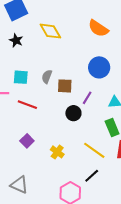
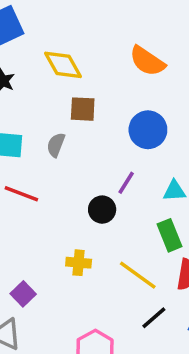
brown square: (65, 86) -> (83, 109), moved
purple square: (27, 141) -> (23, 294), moved
yellow cross: (57, 152) -> (79, 263), moved, turned -32
black line: (92, 176) -> (154, 318), moved

